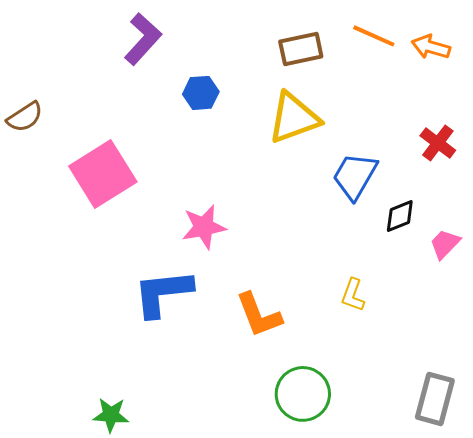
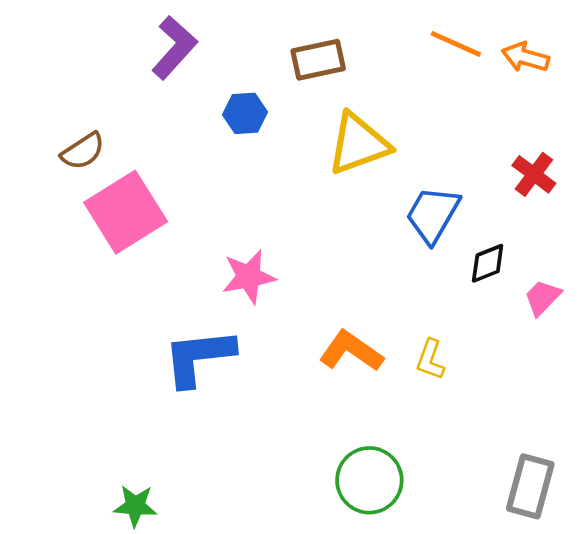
brown rectangle: (301, 49) -> (318, 60), moved
brown semicircle: (25, 117) -> (83, 151), moved
orange L-shape: (259, 315) -> (351, 351), moved, turned 146

